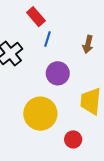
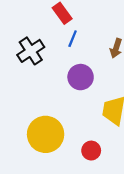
yellow circle: (40, 114) -> (46, 134), moved

